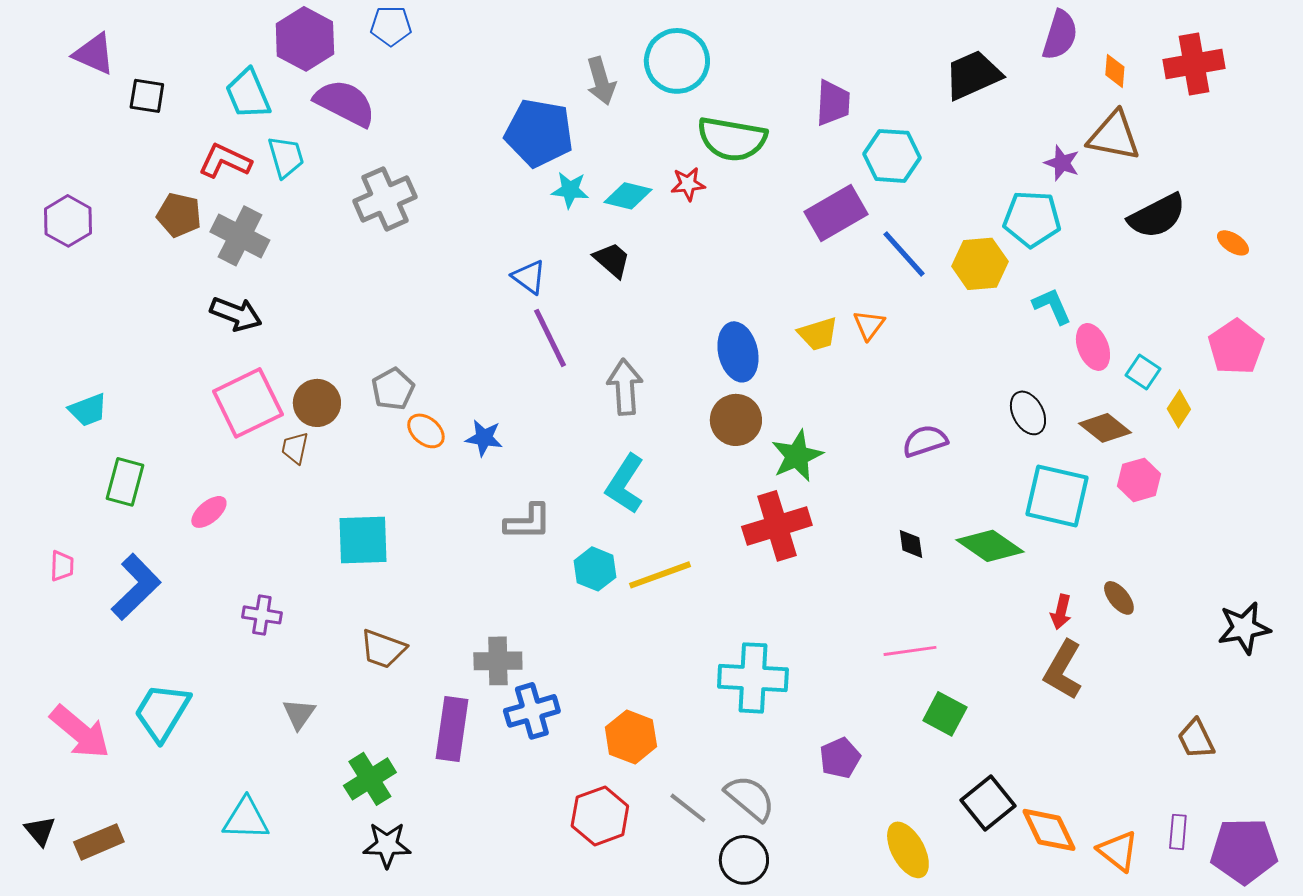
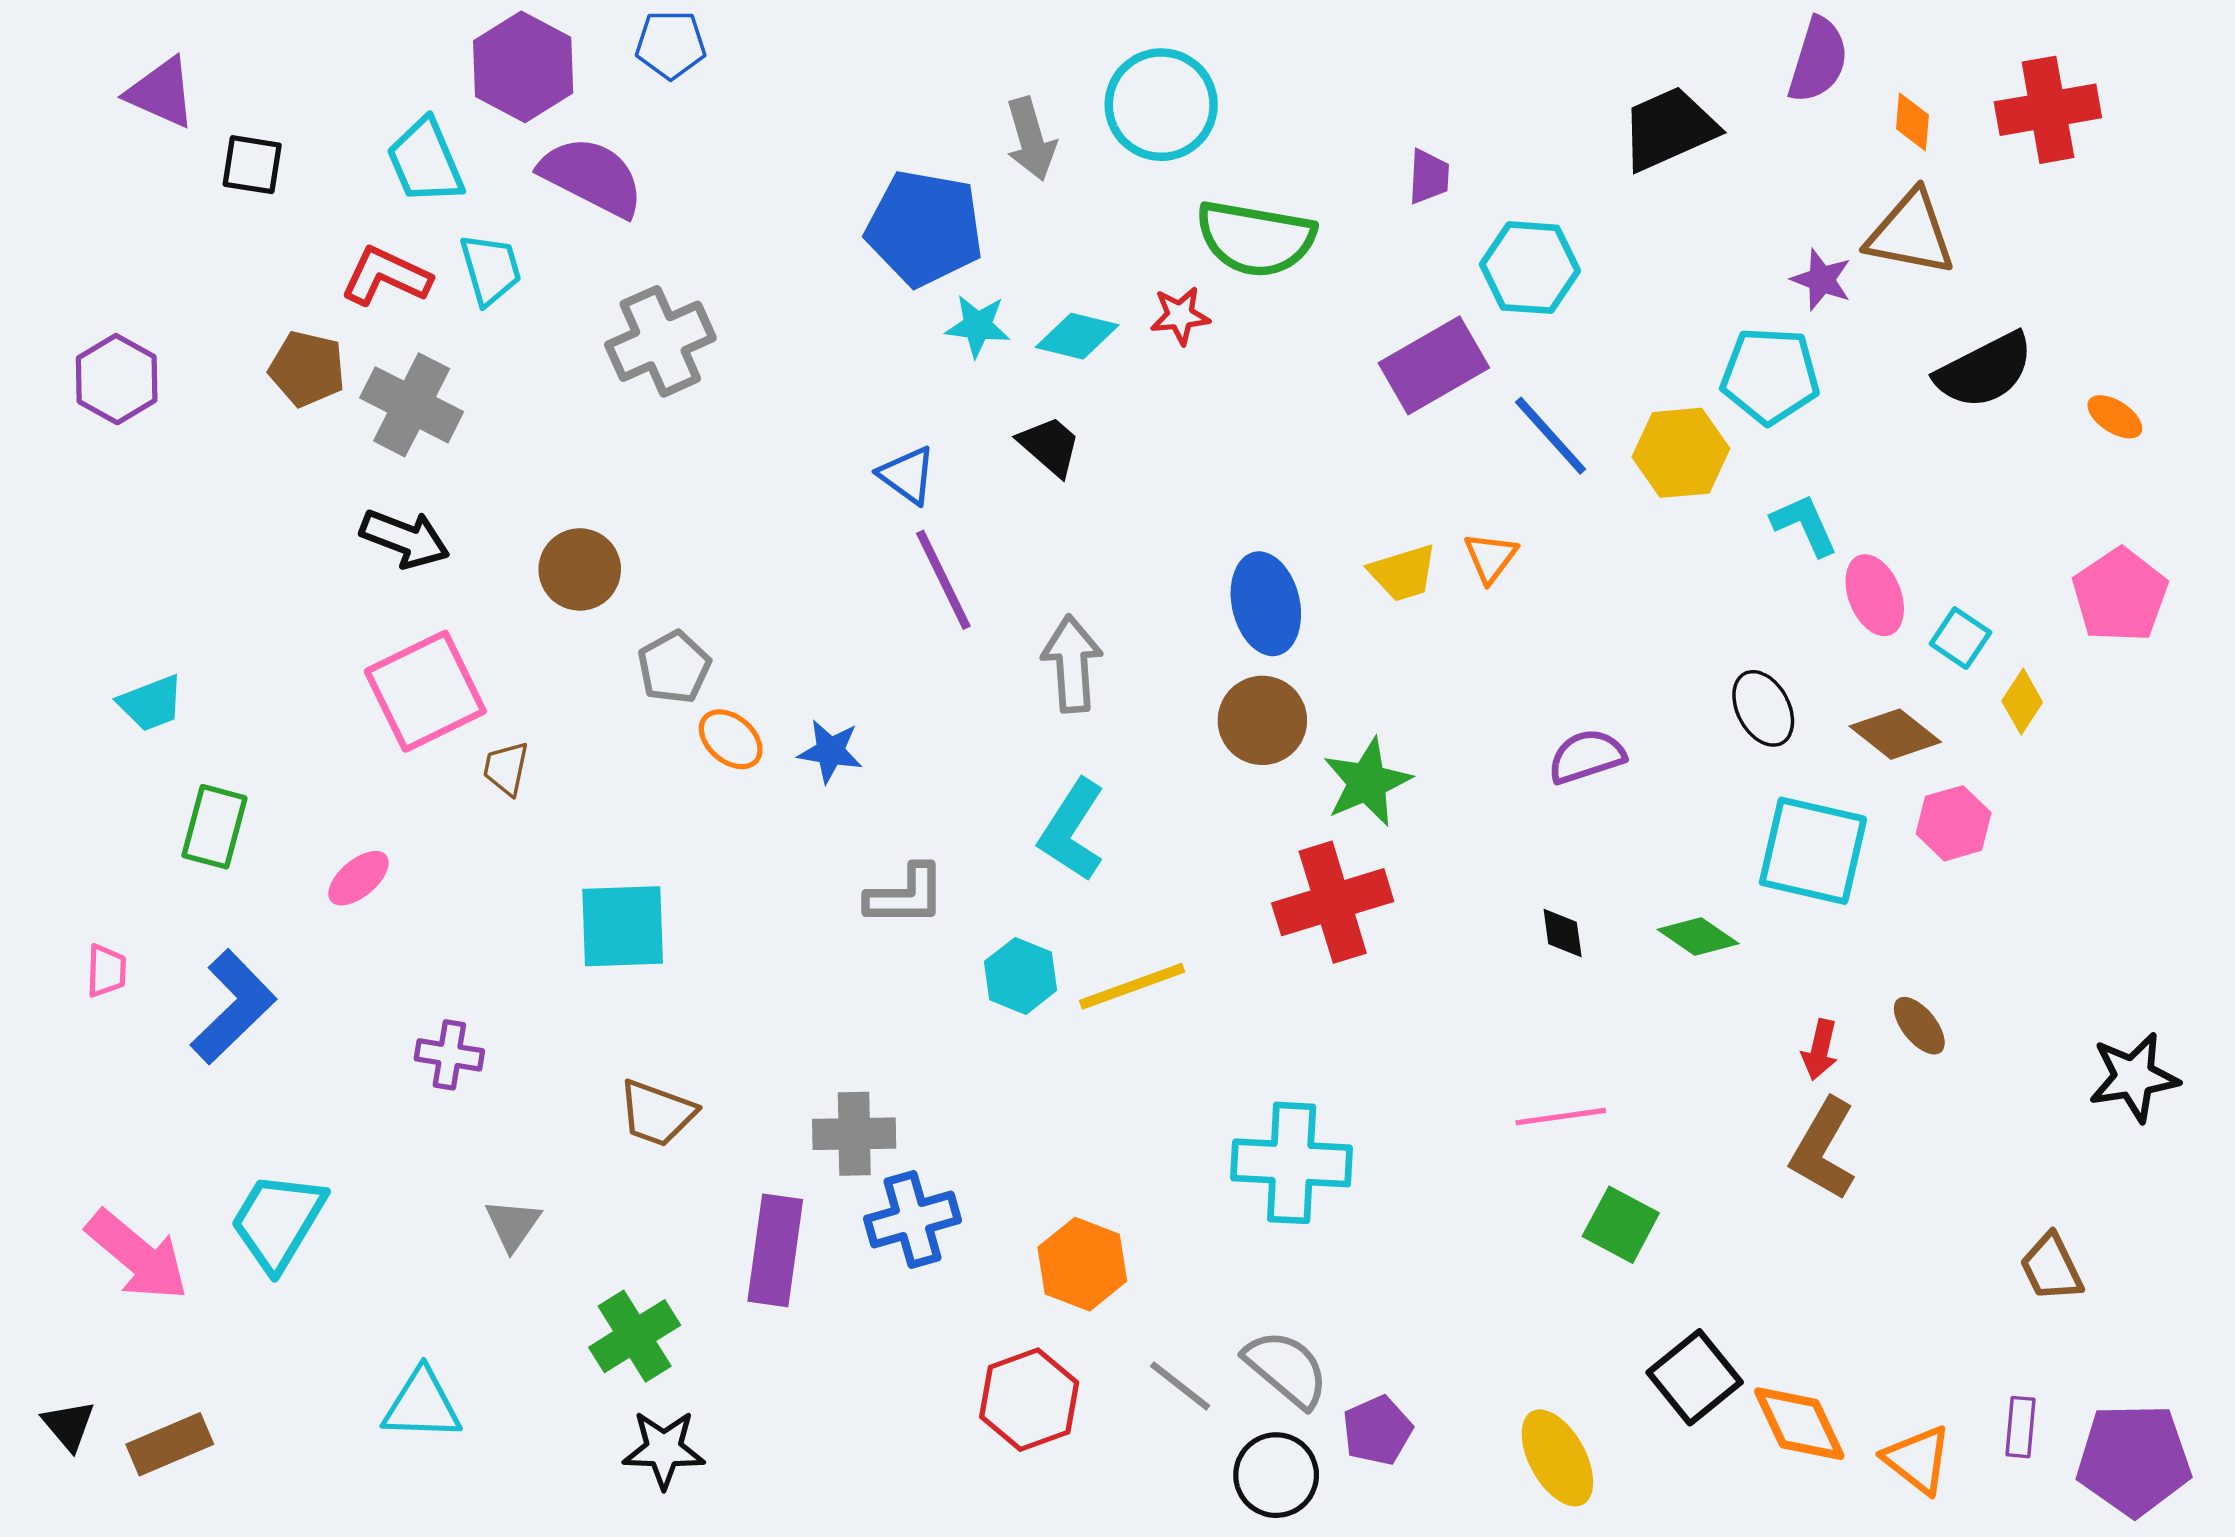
purple trapezoid: (833, 103) -> (1429, 177), size x0.7
brown circle: (317, 403) -> (580, 569), moved
green diamond: (990, 546) -> (1698, 937), size x0.7
purple pentagon: (840, 758) -> (1377, 1430), moved

